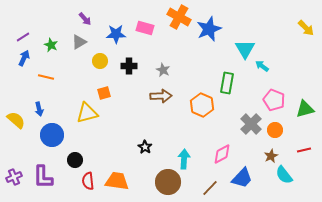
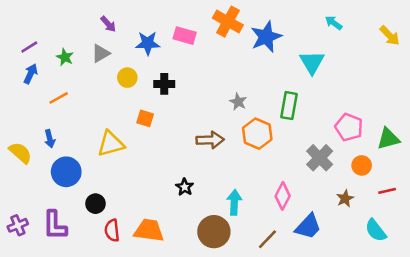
cyan arrow: (262, 66) -> (334, 23), moved
gray star: (163, 70) -> (238, 102), moved
orange line: (46, 77) -> (59, 98), turned -42
orange square: (104, 93) -> (145, 118), moved, turned 32
brown arrow: (161, 96) -> (210, 140), moved
orange circle: (275, 130) -> (362, 165), moved
pink diamond: (222, 154) -> (283, 196), turned -35
cyan semicircle: (284, 175) -> (376, 230), moved

